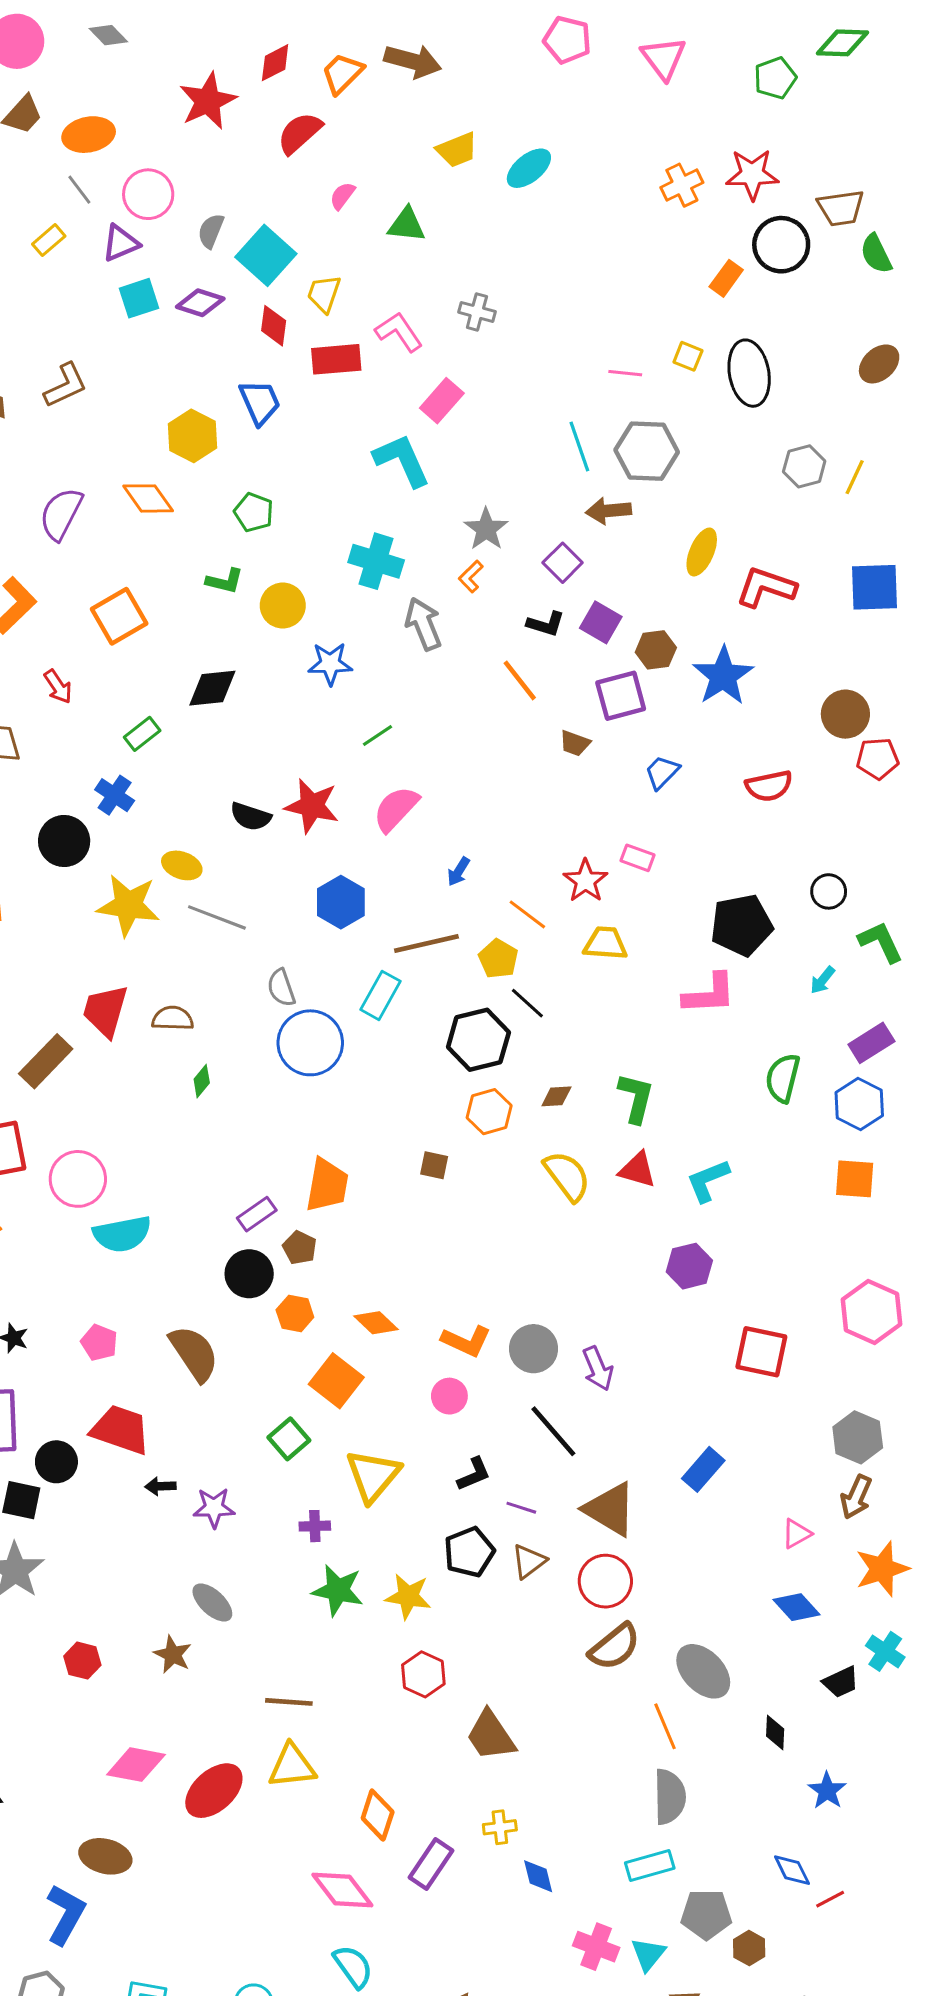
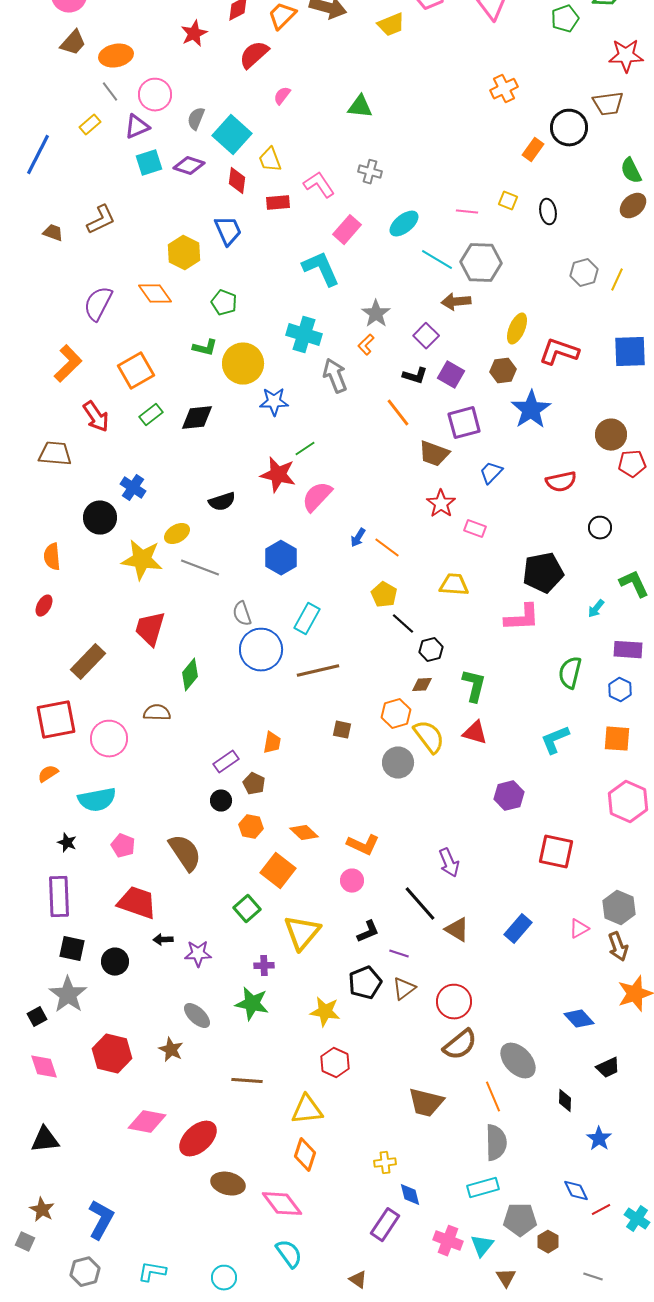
red star: (208, 101) -> (194, 34), size x0.7
yellow trapezoid: (457, 150) -> (391, 25), moved
cyan ellipse: (529, 168) -> (404, 224), moved
red star: (752, 174) -> (626, 56), moved
green triangle: (407, 225) -> (360, 107), moved
green semicircle: (876, 254) -> (631, 171), moved
yellow trapezoid: (324, 294) -> (270, 160), turned -40
red rectangle: (336, 359) -> (278, 203), size x0.7
black ellipse: (749, 373) -> (548, 212), size x0.6
cyan line: (579, 446) -> (437, 260), turned -40
yellow circle: (283, 606) -> (243, 364), size x1.4
brown hexagon: (656, 650) -> (503, 371), moved
red arrow: (58, 687) -> (96, 417), size x1.4
green rectangle: (142, 734) -> (151, 415), moved
brown trapezoid: (575, 743) -> (434, 454), size x1.5
red star: (312, 806) -> (278, 475), moved
black semicircle: (251, 817) -> (222, 502), turned -36
yellow ellipse: (182, 865) -> (177, 534), turned -50
red star: (586, 881) -> (441, 504), moved
black circle: (829, 891) -> (600, 528), moved
orange line: (527, 914) -> (387, 548), moved
brown line: (426, 943) -> (318, 671), moved
red trapezoid: (105, 1011) -> (150, 629), moved
brown semicircle: (173, 1018) -> (157, 713), moved
black hexagon: (478, 1040) -> (431, 650), moved, size x0.6
purple rectangle: (871, 1043) -> (628, 650), turned 36
green diamond: (202, 1081) -> (190, 675), size x1.5
blue hexagon: (859, 1104) -> (620, 690), size x0.7
orange hexagon: (489, 1112) -> (396, 714), moved
cyan L-shape: (708, 1180) -> (555, 740), moved
orange trapezoid: (327, 1185) -> (272, 743), size x0.6
cyan semicircle: (122, 1234) -> (97, 800), moved
black circle: (249, 1274) -> (221, 801), size x0.7
pink hexagon: (871, 1312) -> (628, 802), moved
gray circle: (534, 1349) -> (398, 763), moved
black circle: (56, 1462) -> (115, 962), moved
brown arrow: (856, 1497) -> (618, 947), turned -44
brown triangle: (610, 1509) -> (457, 930), moved, size x0.7
pink triangle: (797, 1534) -> (579, 929), moved
green star: (338, 1590) -> (252, 1004), moved
cyan cross: (885, 1651) -> (637, 1219), moved
red hexagon: (82, 1661) -> (112, 1054), size x1.6
brown trapezoid: (491, 1736) -> (426, 1103), moved, turned -42
yellow triangle: (292, 1766) -> (307, 1110), moved
brown ellipse: (105, 1856) -> (228, 1184), moved
purple rectangle: (431, 1864) -> (385, 1225), moved

